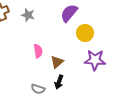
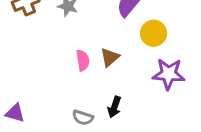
brown triangle: (57, 62) -> (110, 57), moved

